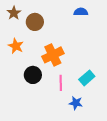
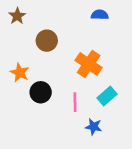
brown circle: (35, 22) -> (47, 41), moved
orange star: (16, 46) -> (20, 73), moved
orange cross: (53, 55) -> (89, 64), moved, turned -30

